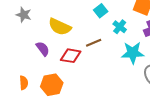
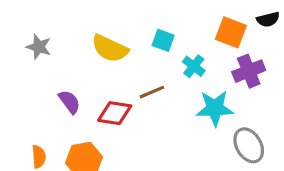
cyan square: (101, 11) -> (163, 40), turned -32
yellow semicircle: (60, 27) -> (110, 48), moved

